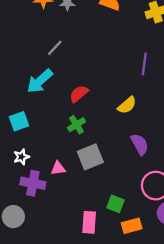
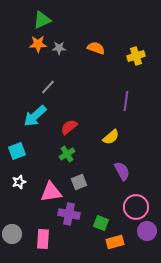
gray square: (90, 157) -> (79, 182), size x0.7
pink triangle: (58, 168) -> (51, 192), size x1.6
purple cross: (33, 183) -> (69, 214), moved
pink rectangle: (89, 222) -> (43, 239), moved

